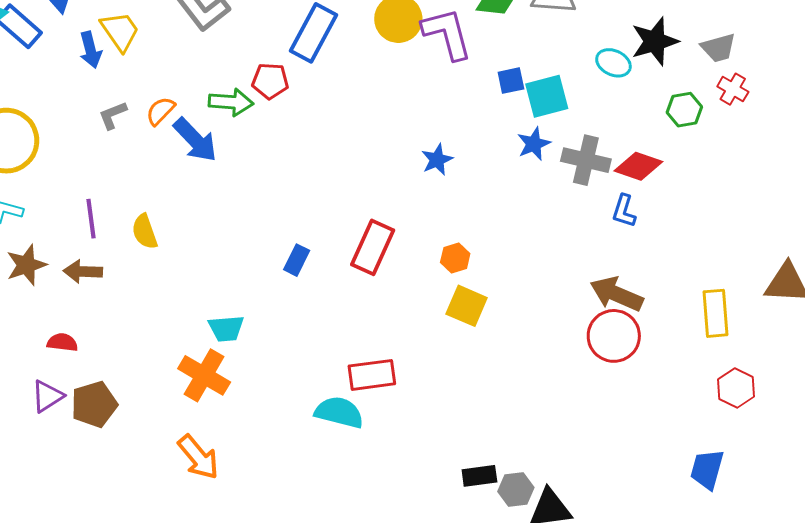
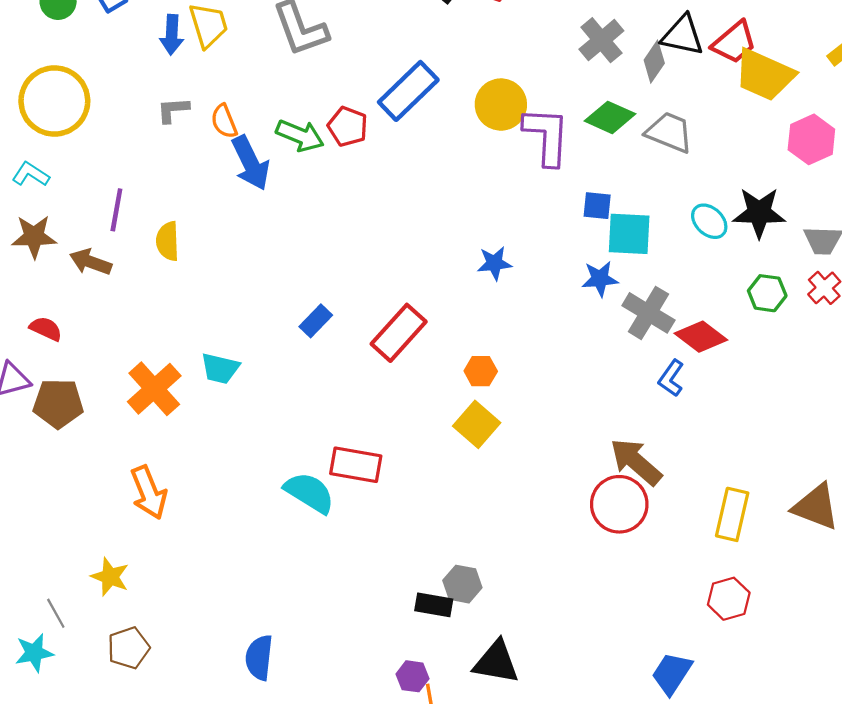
orange semicircle: (161, 111) -> (224, 121), turned -84
orange cross: (204, 375) -> (154, 389), moved
gray hexagon: (516, 490) -> (462, 584), moved

